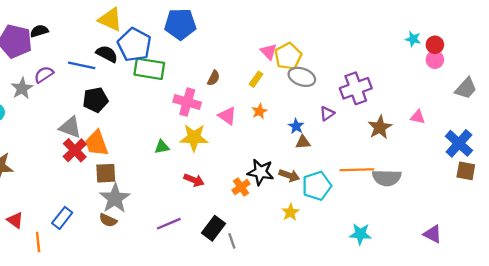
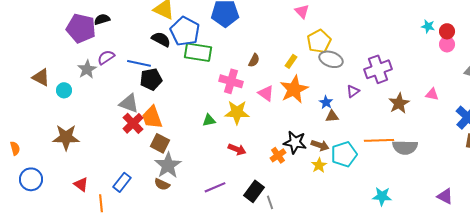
pink triangle: (269, 52) -> (302, 11), moved
blue line: (82, 65) -> (139, 63), moved
orange star: (259, 111) -> (294, 89), size x2.0
brown square: (106, 173) -> (160, 143), turned 30
yellow star: (290, 212) -> (319, 165), moved

